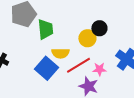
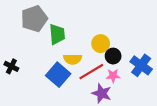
black circle: (99, 28) -> (113, 56), moved

